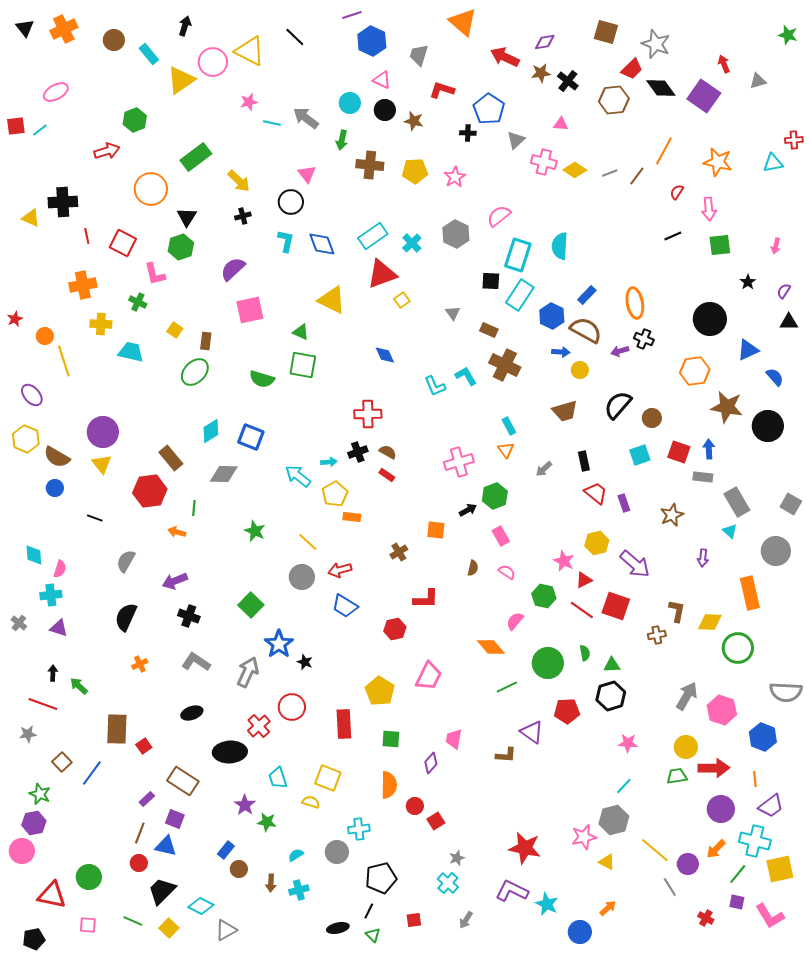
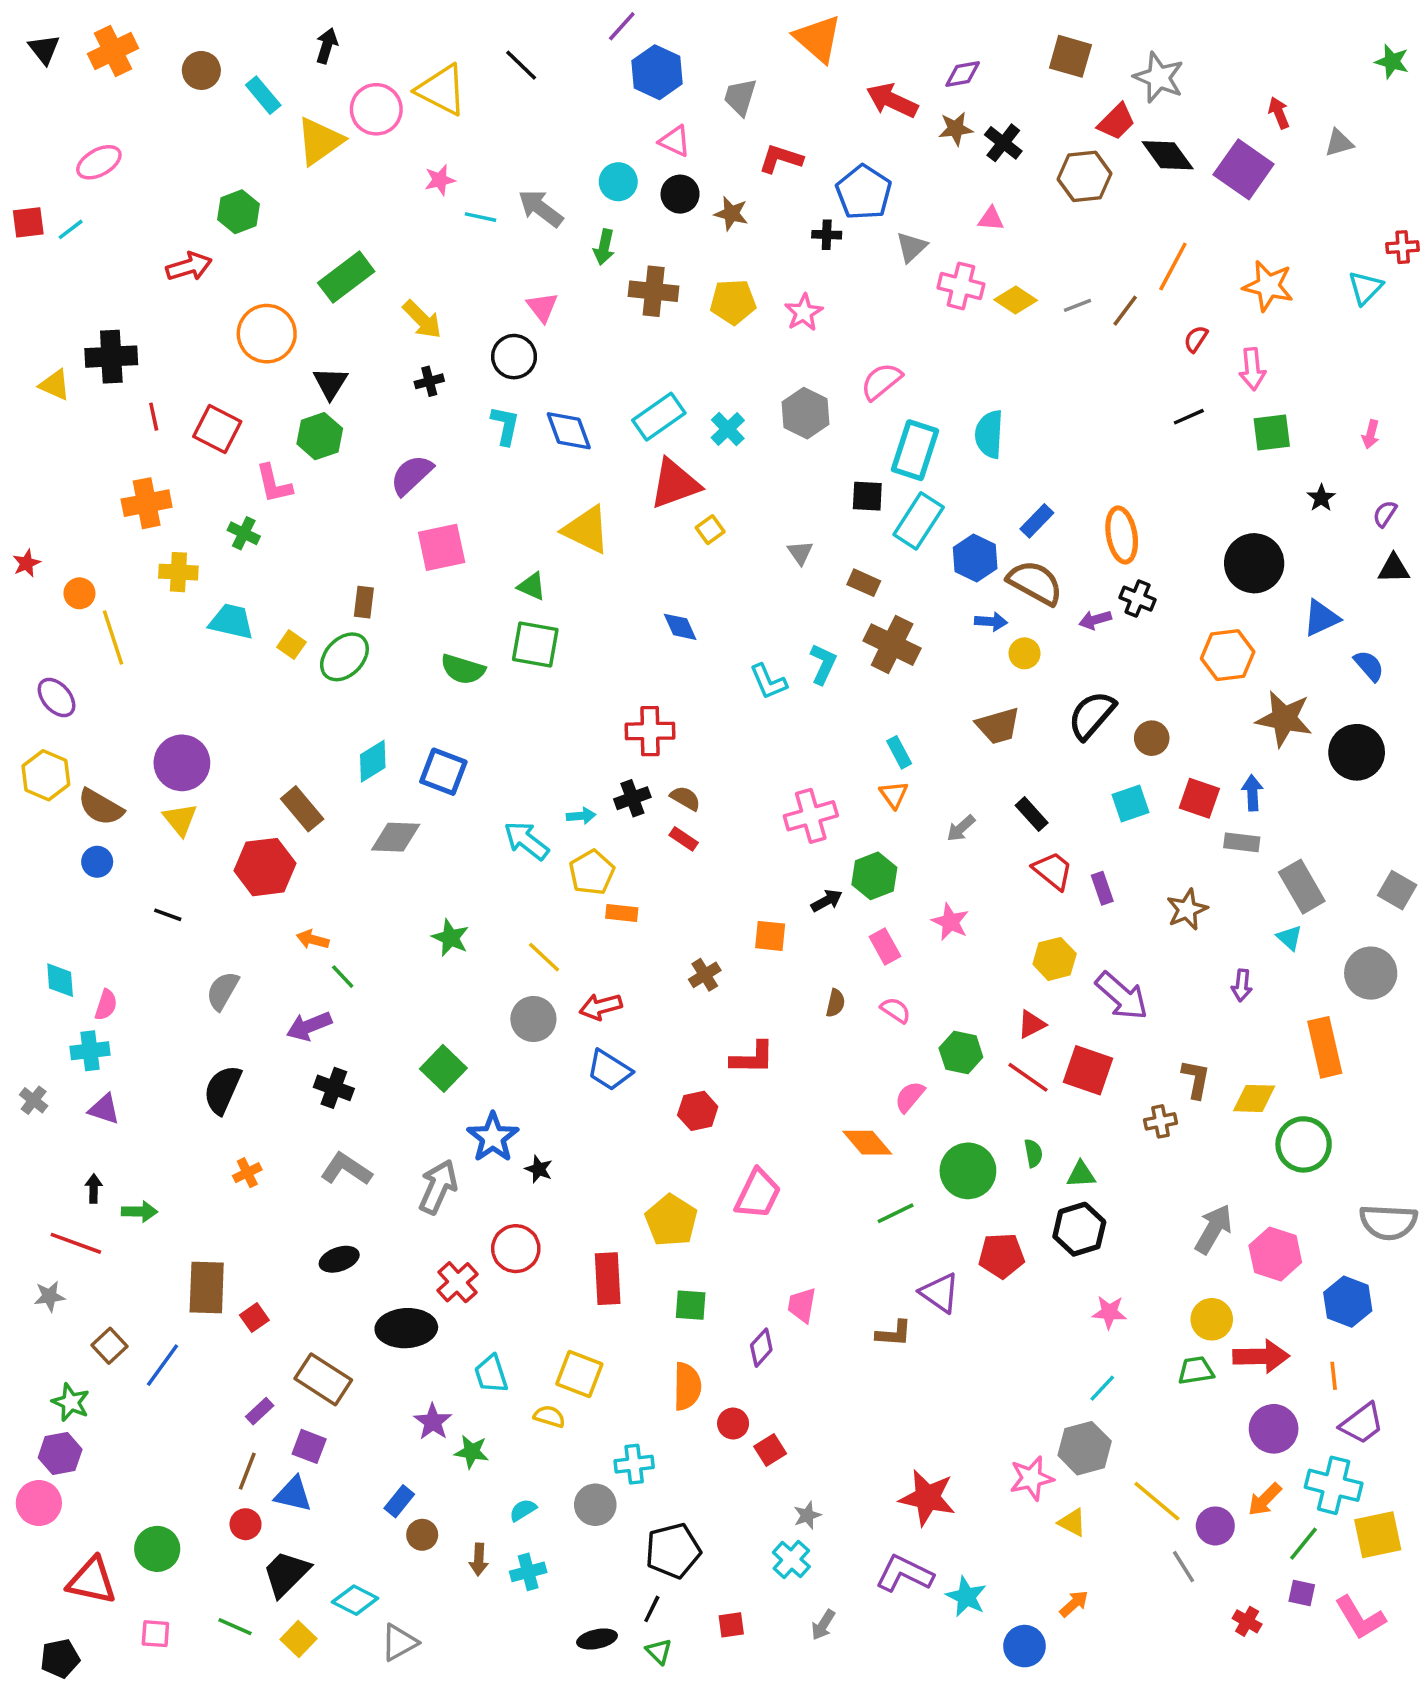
purple line: (352, 15) -> (622, 26), turned -30
cyan triangle: (773, 163) -> (1365, 288), turned -35
yellow square: (175, 330) -> (291, 645), moved
cyan L-shape: (466, 376) -> (823, 664), turned 55
black rectangle: (584, 461) -> (1032, 814), turned -30
green line: (194, 508) -> (343, 977), moved, turned -49
pink star: (564, 561) -> (950, 922), moved
green arrow: (79, 686) -> (140, 1212), turned 138

